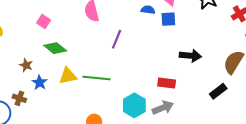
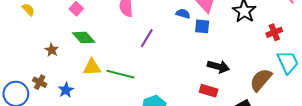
blue star: (40, 83) -> (66, 90), moved
red rectangle: (167, 83) -> (209, 91), moved

